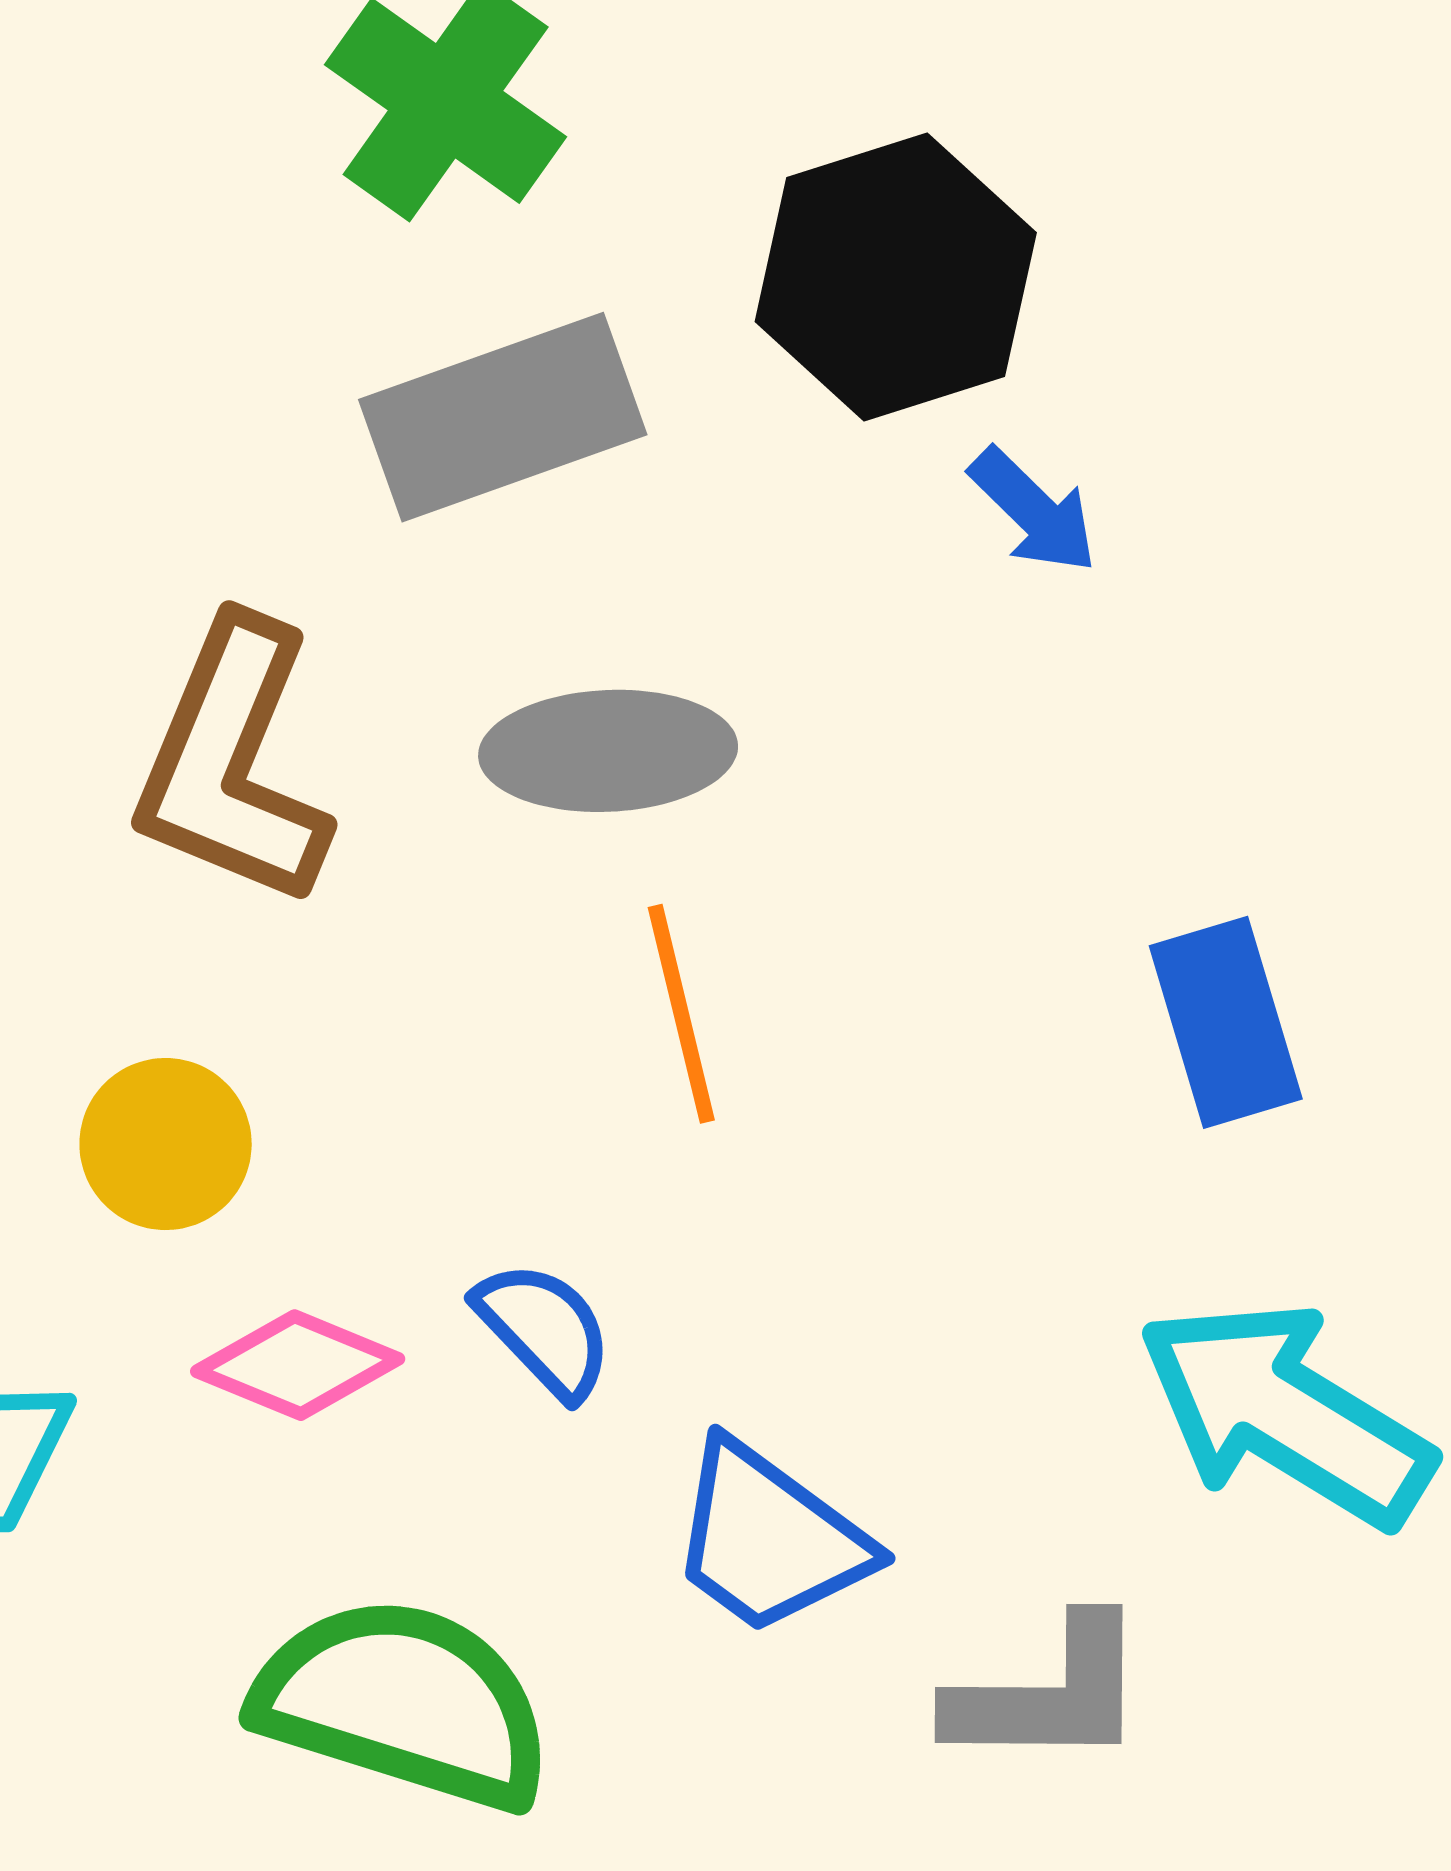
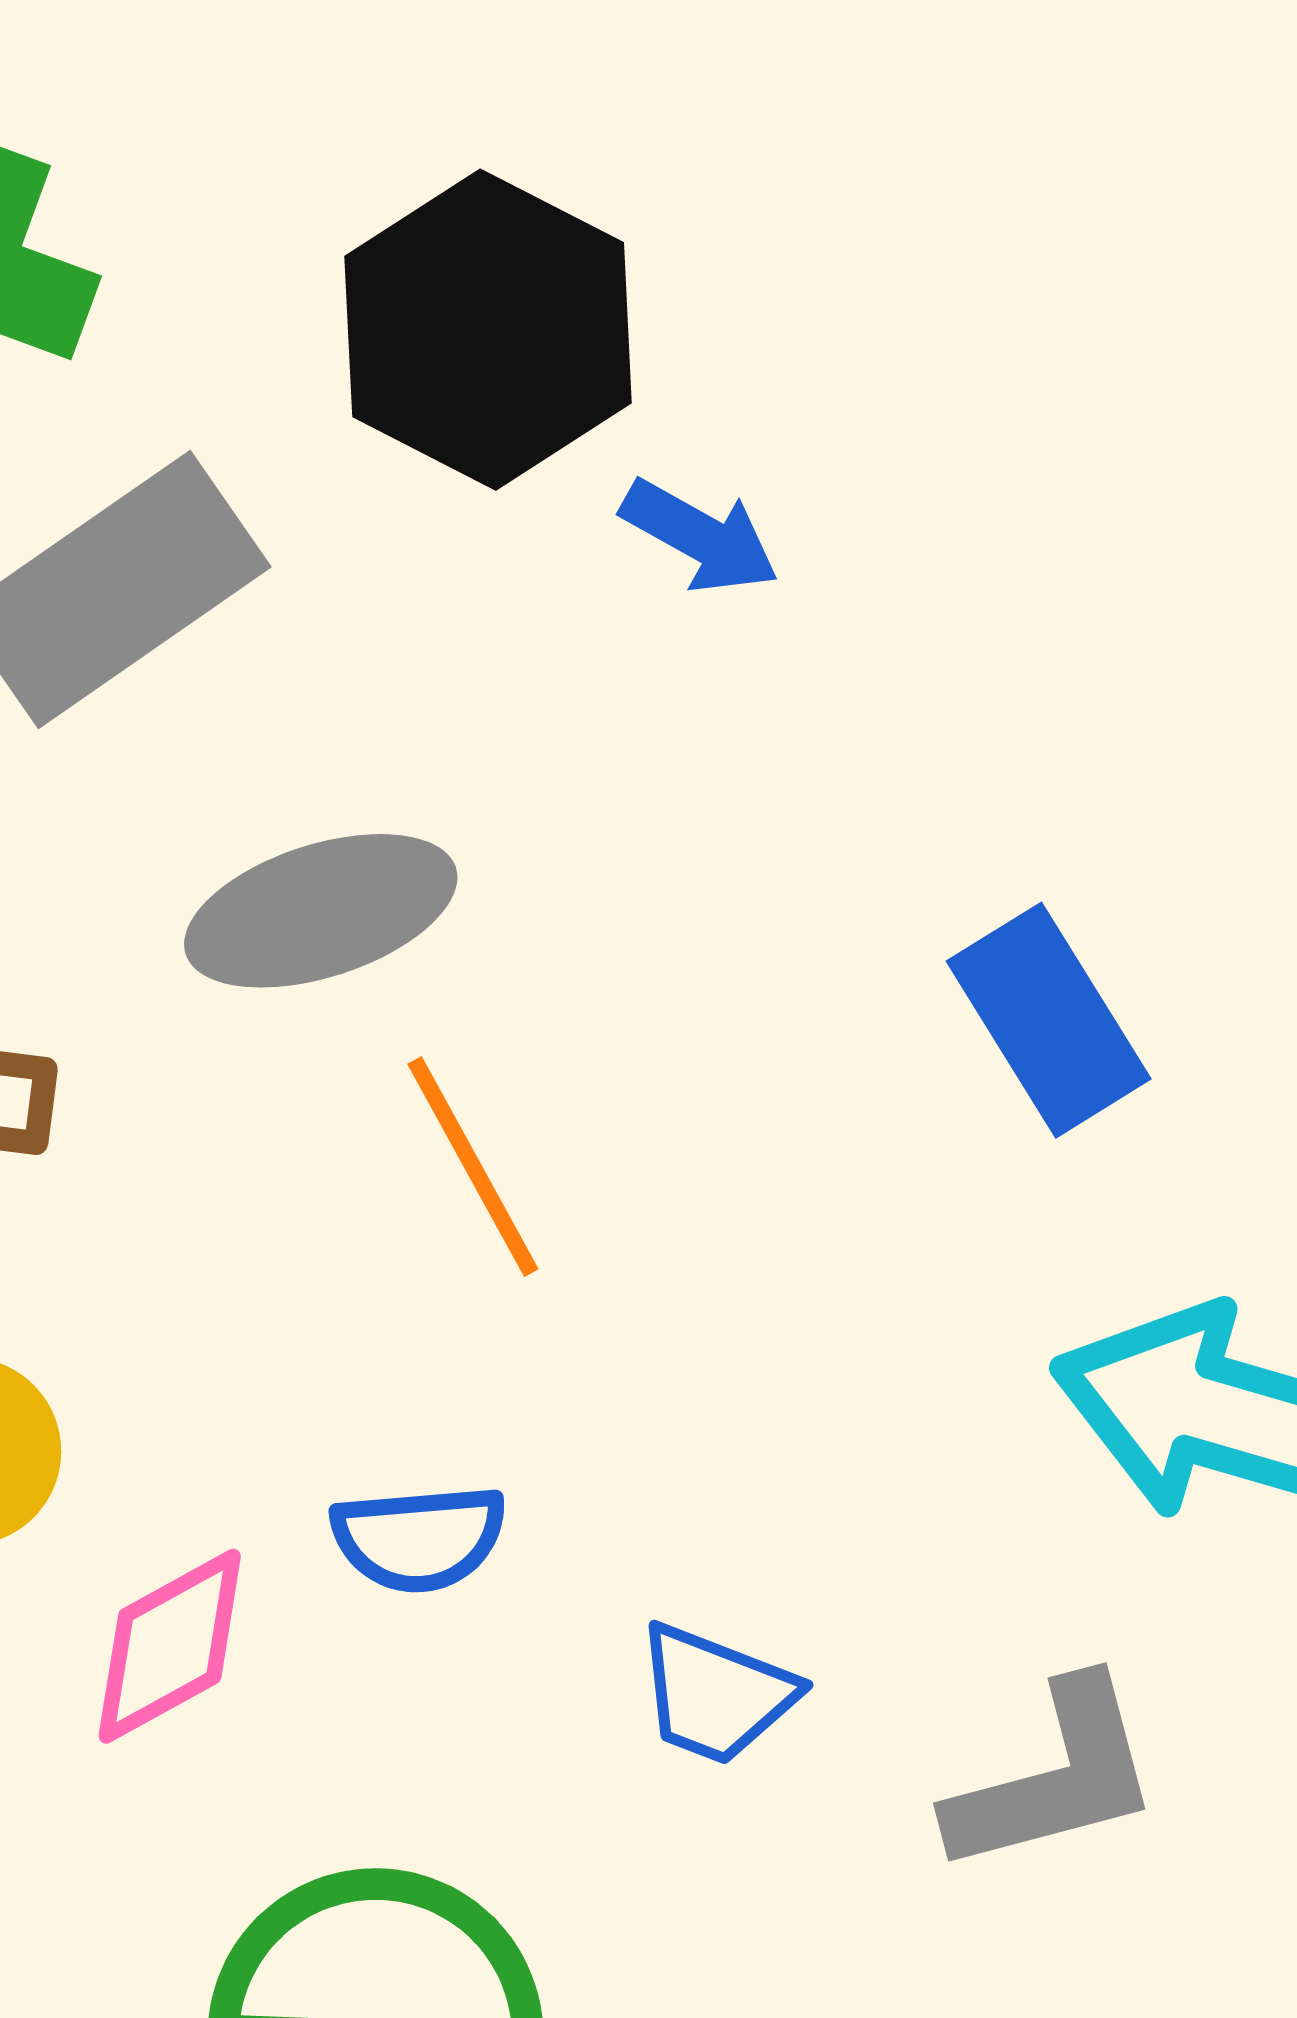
blue semicircle: (544, 1329) -> (419, 1538), turned 144
pink diamond: (298, 1365) -> (170, 1646), turned -36
blue trapezoid: (769, 1539) -> (716, 1694), size x0.7

